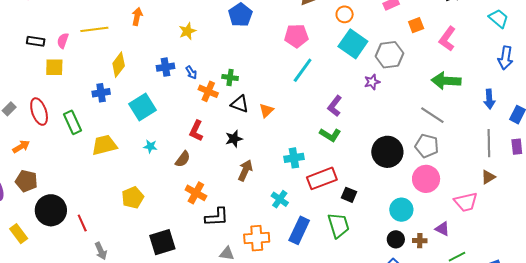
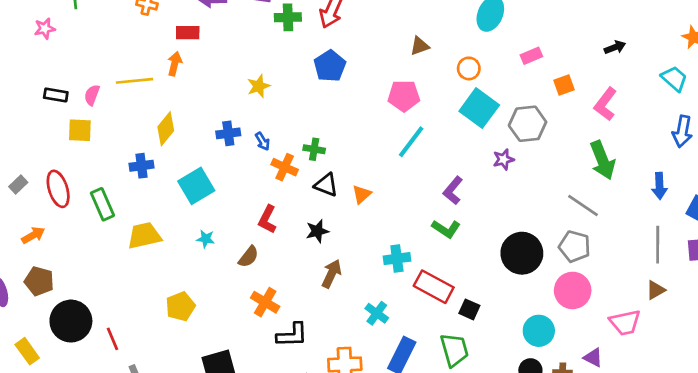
orange arrow: (137, 17) -> (175, 64), moved
green arrow: (446, 81) -> (602, 160), turned -116
red rectangle: (322, 178) -> (434, 287), turned 48

